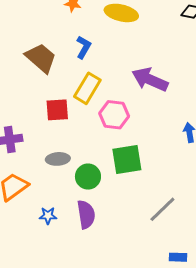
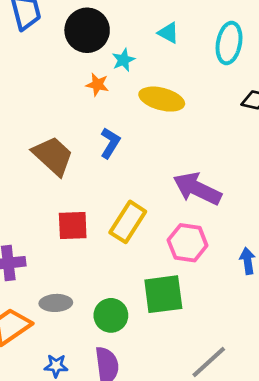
yellow rectangle: (87, 88) -> (128, 222), moved
pink hexagon: (114, 115) -> (188, 243), moved
gray ellipse: (58, 159) -> (56, 303), moved

